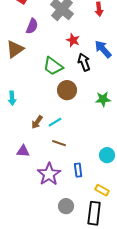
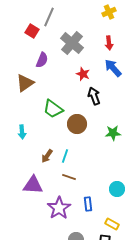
blue arrow: (103, 49) -> (113, 68), moved
green trapezoid: (53, 66) -> (53, 109), moved
cyan line: (55, 122) -> (65, 156), turned -40
purple triangle: (23, 151) -> (33, 185), size x1.5

